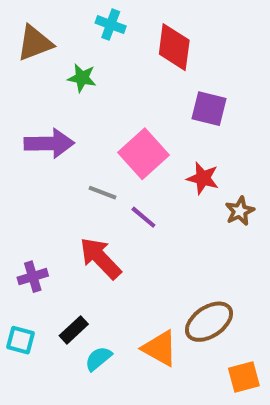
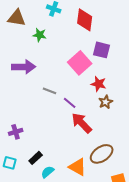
brown triangle: (35, 43) -> (17, 18), turned 30
pink square: (143, 154) -> (80, 63), moved
brown star: (240, 211) -> (106, 102), moved
red arrow: (100, 258) -> (82, 123), moved

